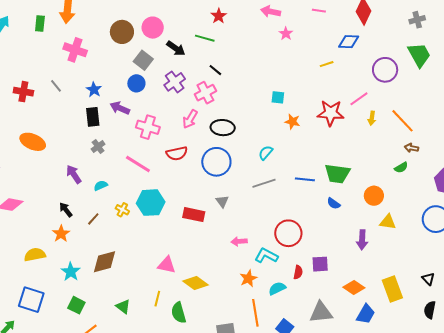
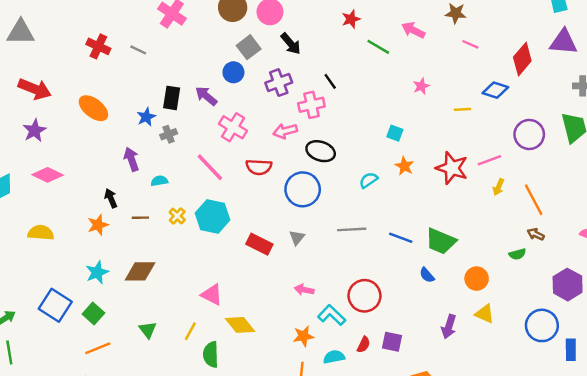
pink star: (286, 34) -> (421, 86), moved
green line: (205, 38) -> (378, 47), moved
gray line: (56, 86) -> (138, 50), turned -40
blue star: (94, 90) -> (146, 117), moved
pink arrow: (190, 119) -> (285, 131), turned 30
cyan semicircle: (266, 153) -> (369, 180), moved
brown line: (93, 219) -> (140, 218), turned 32
yellow semicircle: (35, 255) -> (41, 233), moved
blue square: (31, 300) -> (55, 305), moved

